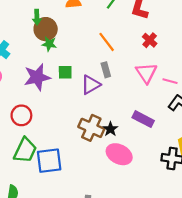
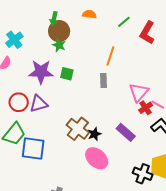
red cross: (150, 40) -> (146, 108), moved
orange line: (107, 42) -> (110, 56), turned 42
purple triangle: (91, 85) -> (39, 104), moved

